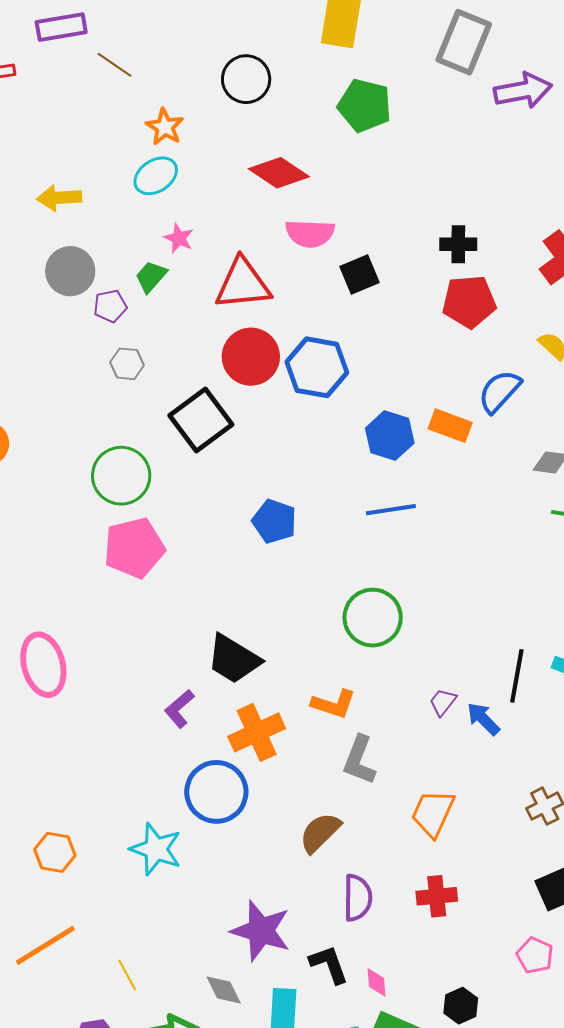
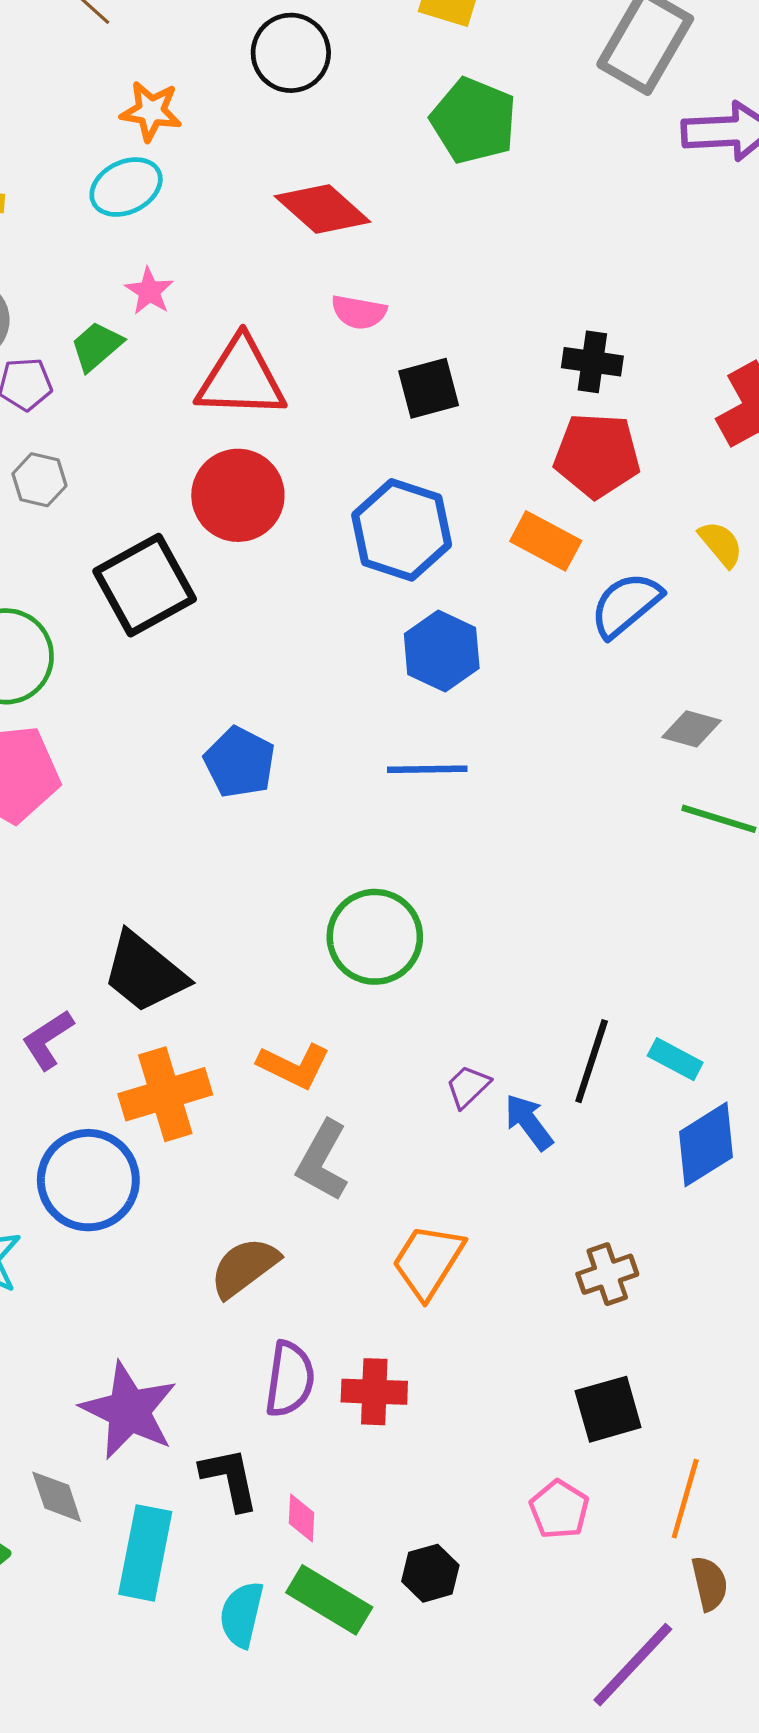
orange star: (165, 127) -> (151, 111), turned -30
pink semicircle: (310, 233) -> (359, 312), size x0.7
blue hexagon: (317, 367) -> (402, 530), moved
orange rectangle: (450, 426) -> (546, 541), moved
red cross: (437, 896) -> (374, 1392), moved

